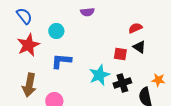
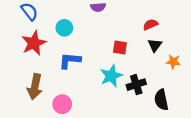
black triangle: (139, 47) -> (155, 45), turned 32
red square: (120, 54) -> (120, 47), moved
orange star: (158, 80) -> (173, 62), moved

